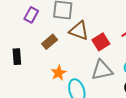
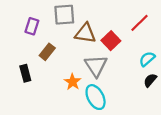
brown rectangle: (50, 42) -> (47, 52), moved
gray triangle: (102, 70) -> (96, 66), moved, turned -40

